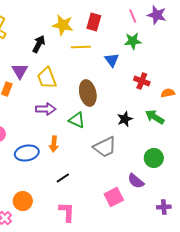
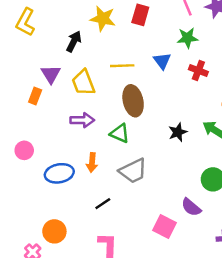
yellow line: (81, 47) -> (122, 66), moved
red cross: (142, 81) -> (198, 71), moved
gray trapezoid: (105, 147) -> (133, 171), moved
pink square: (114, 197) -> (165, 227), turned -36

